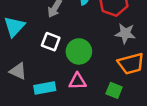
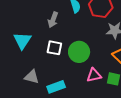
pink triangle: (77, 81) -> (94, 75), moved

